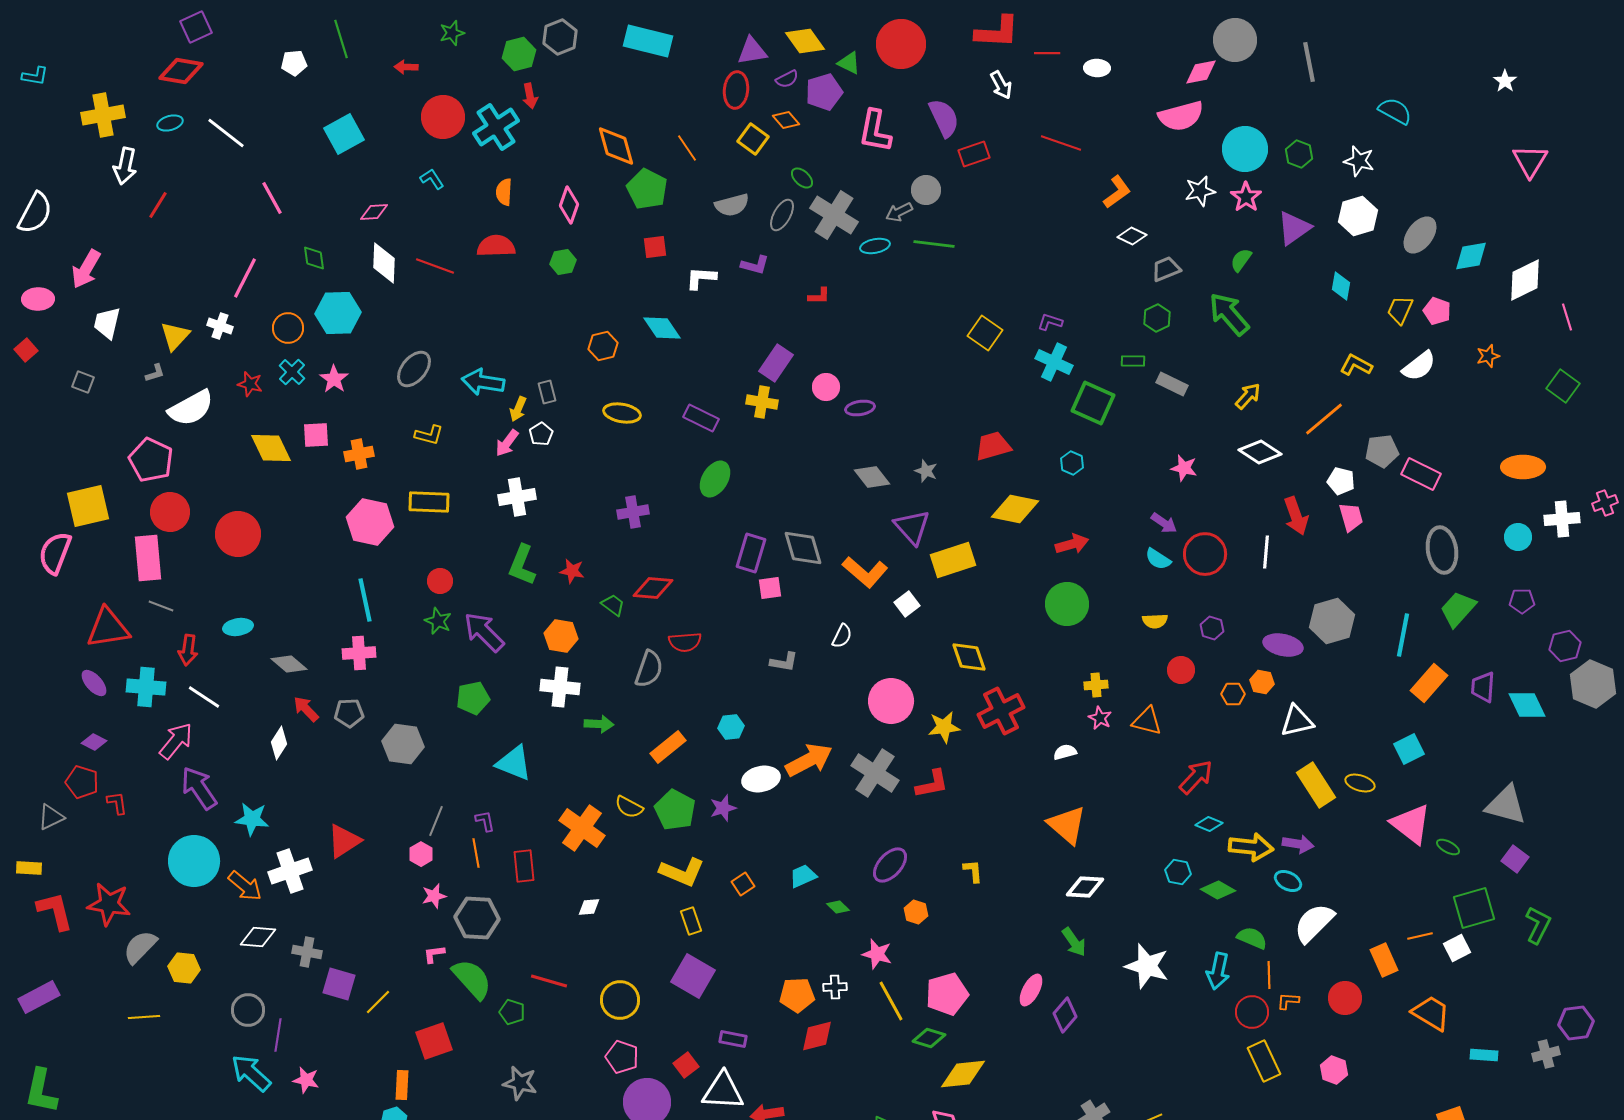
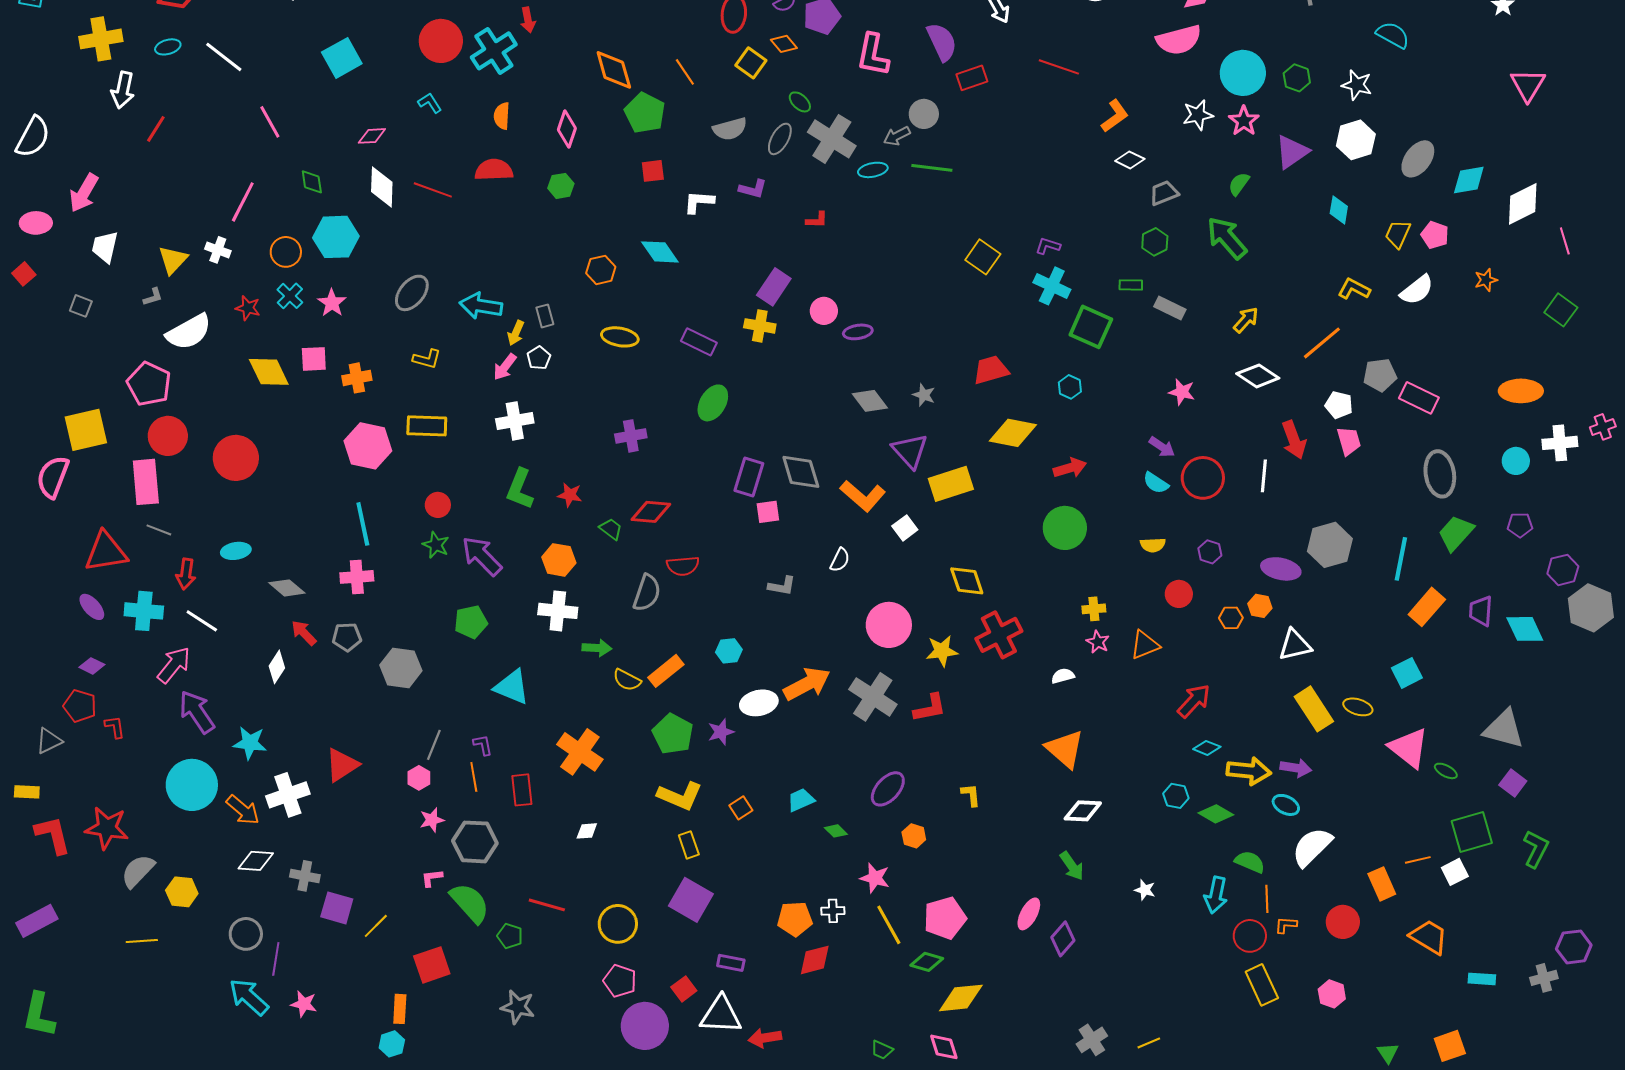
orange triangle: (1147, 721) -> (1145, 645), turned -36
yellow semicircle: (629, 807) -> (627, 680), moved
white star: (1147, 966) -> (1145, 890), size x0.5

